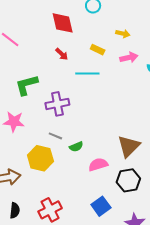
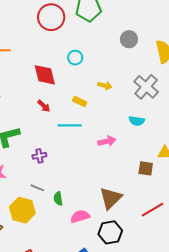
pink arrow: (129, 58) -> (107, 141), moved
purple cross: (57, 104) -> (39, 156), size x0.6
green semicircle: (76, 147) -> (58, 199), turned 104

